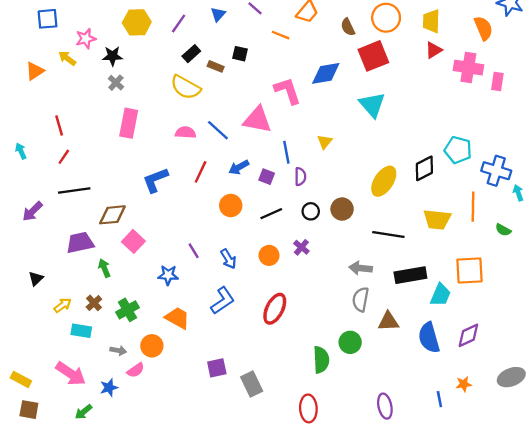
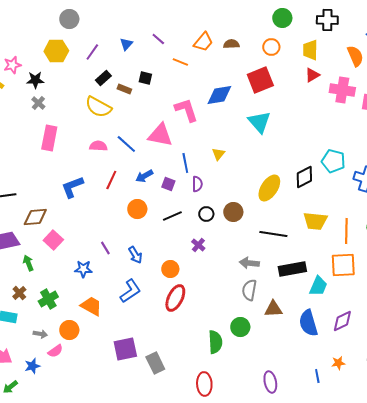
orange circle: (386, 18) -> (271, 47), size x0.7
brown semicircle: (348, 27) -> (231, 44), moved, turned 112
orange line: (473, 207) -> (346, 231), moved
orange circle: (269, 255) -> (170, 269), moved
purple square: (217, 368) -> (125, 349), size x1.4

